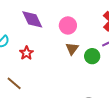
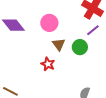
red star: (26, 53) -> (48, 64), moved

